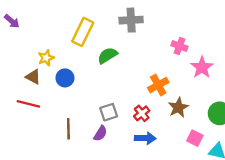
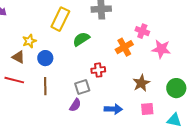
pink star: (202, 67) -> (161, 49), turned -30
orange cross: (158, 85) -> (124, 47), moved
red cross: (142, 113) -> (98, 70), moved, turned 32
brown line: (68, 129) -> (45, 86), moved
pink square: (195, 138) -> (147, 109), moved, turned -32

